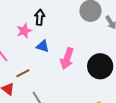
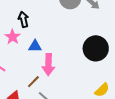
pink arrow: (67, 59) -> (48, 65), moved
brown line: (23, 73) -> (33, 82), moved

